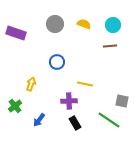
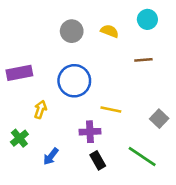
cyan circle: (113, 25) -> (147, 19), moved
purple rectangle: (16, 33) -> (19, 73), moved, turned -30
blue circle: (57, 62) -> (74, 81), size x1.6
gray square: (122, 101) -> (159, 119), moved, turned 32

